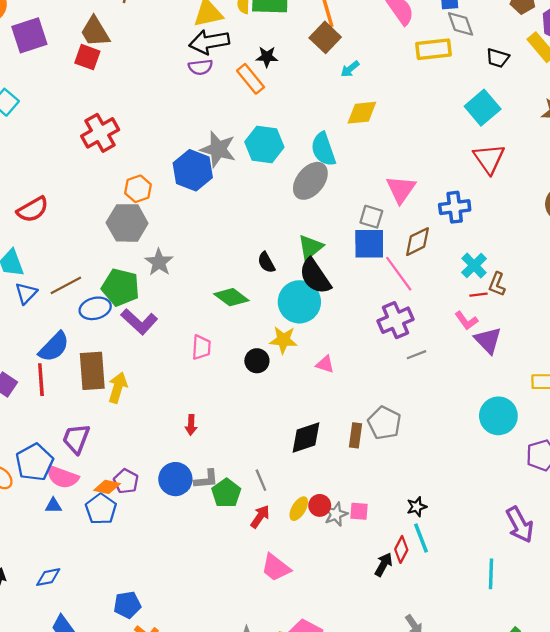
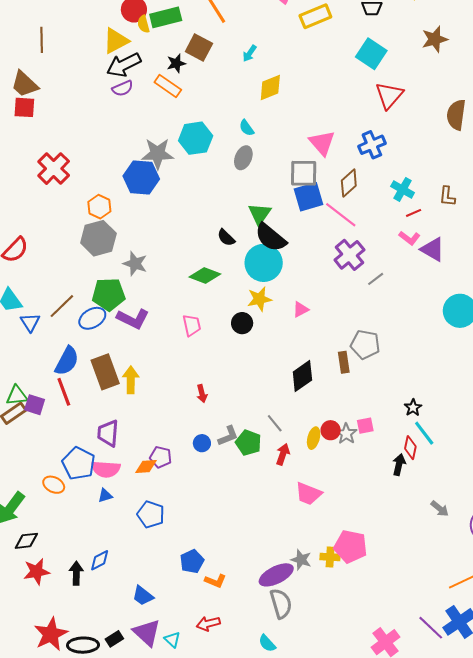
brown square: (325, 37) -> (199, 47), moved
cyan semicircle: (323, 149) -> (247, 128), size x0.6
red triangle: (489, 159) -> (389, 95), turned 32
gray ellipse: (310, 181) -> (243, 158), size x0.7
gray square: (371, 217) -> (304, 173), size x1.4
brown L-shape: (497, 284) -> (447, 196), moved
pink triangle: (325, 364) -> (301, 309), turned -30
blue circle: (175, 479) -> (202, 443), size x0.6
blue pentagon: (101, 509) -> (151, 514), moved
blue diamond: (48, 577) -> (100, 560), moved

